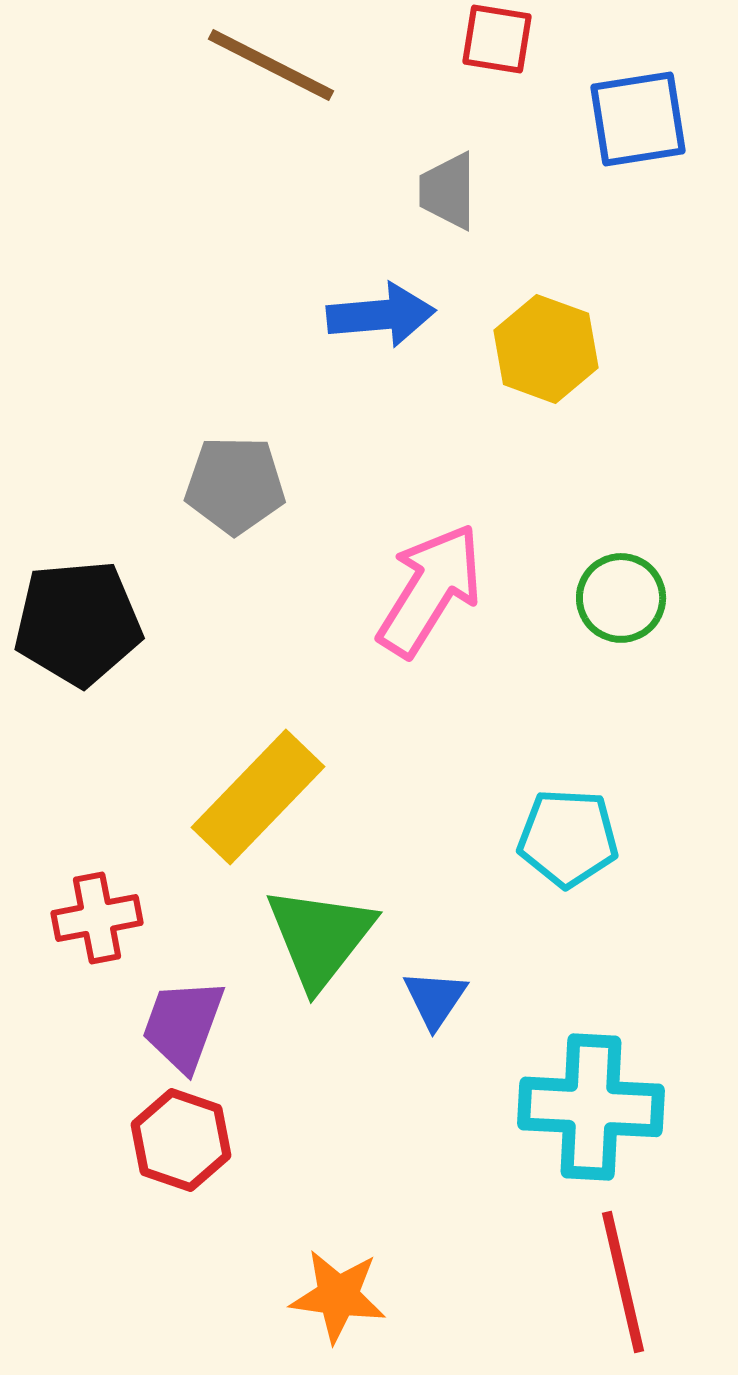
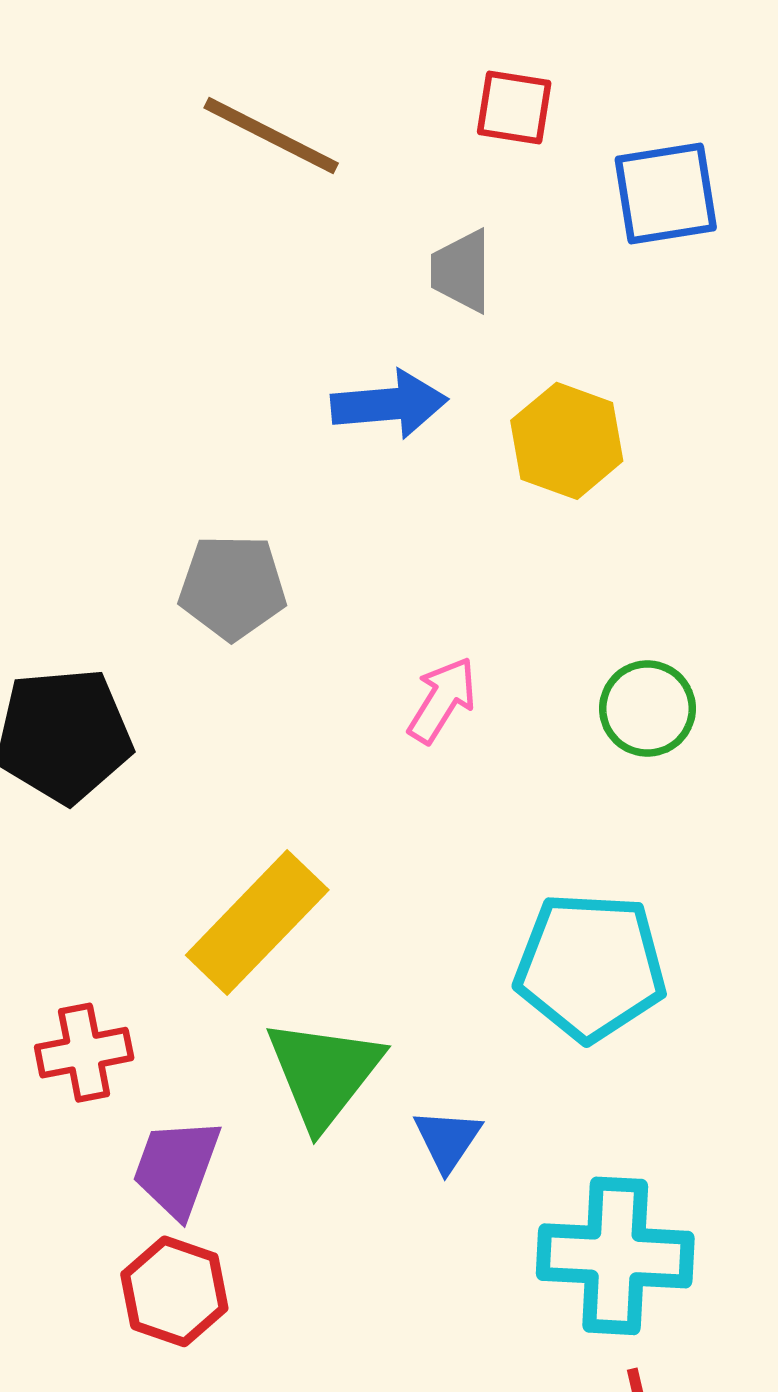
pink arrow: (430, 590) -> (442, 700), size x0.6
cyan pentagon: (568, 838) -> (590, 967), size x1.4

